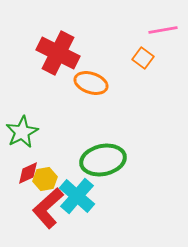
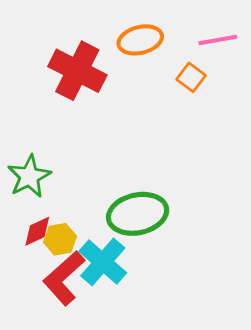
orange ellipse: (91, 83) -> (140, 40), moved, turned -32

